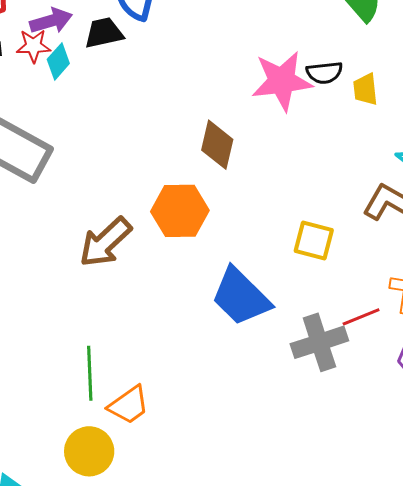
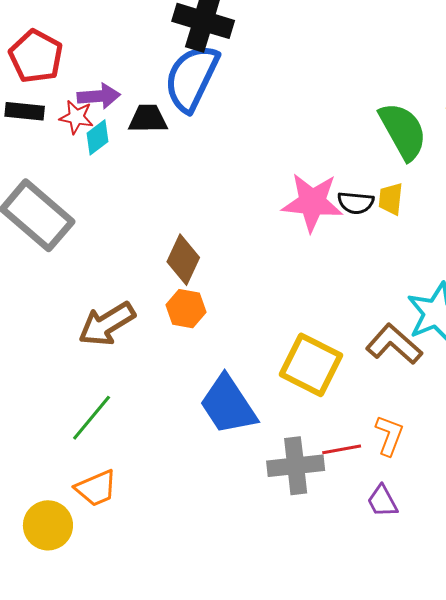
yellow trapezoid: (365, 89) -> (391, 199), moved
brown diamond: (217, 145) -> (183, 260), moved
orange hexagon: (180, 211) -> (186, 309), size x0.7
yellow square: (314, 240) -> (311, 365), size x1.5
green line: (90, 373) -> (92, 418), moved, turned 30

